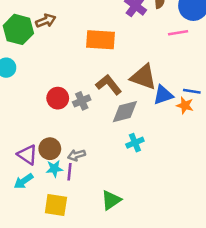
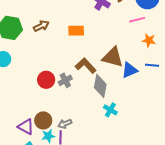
brown arrow: (46, 21) -> (41, 26), moved
orange rectangle: (101, 40) -> (76, 31), size x0.7
orange star: (185, 105) -> (149, 40), moved
gray diamond: (125, 112) -> (100, 86), turned -60
cyan cross: (135, 143) -> (110, 110), turned -32

